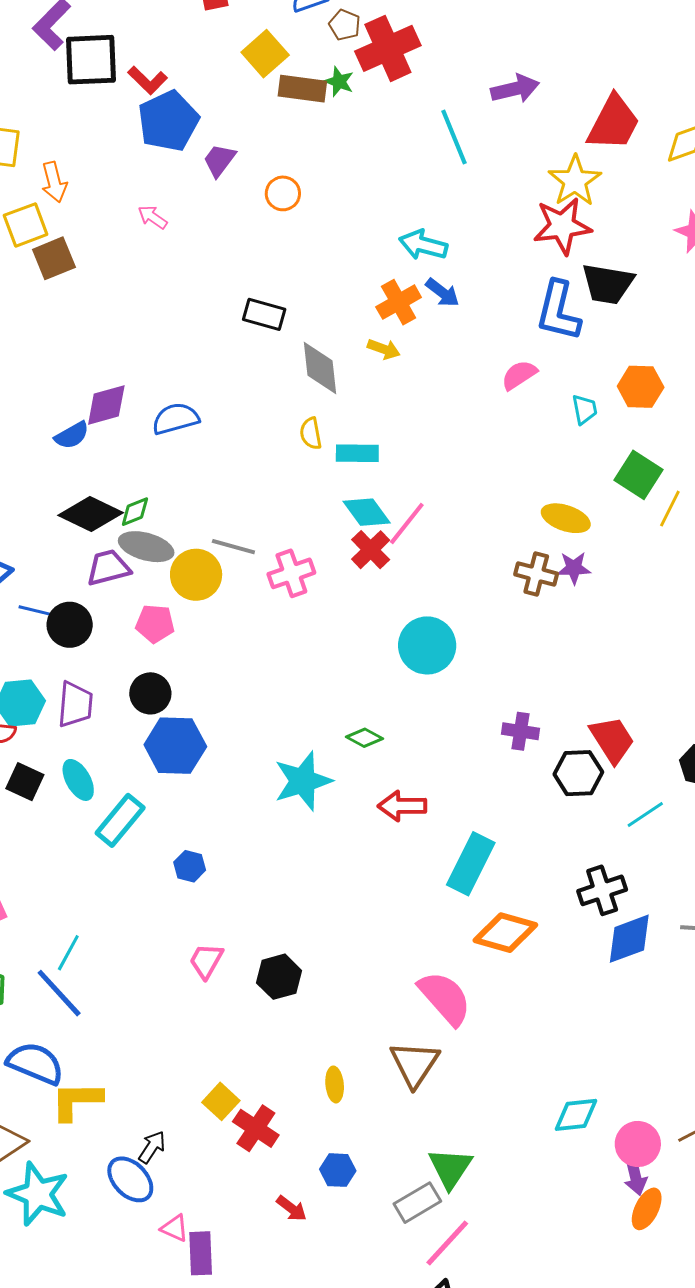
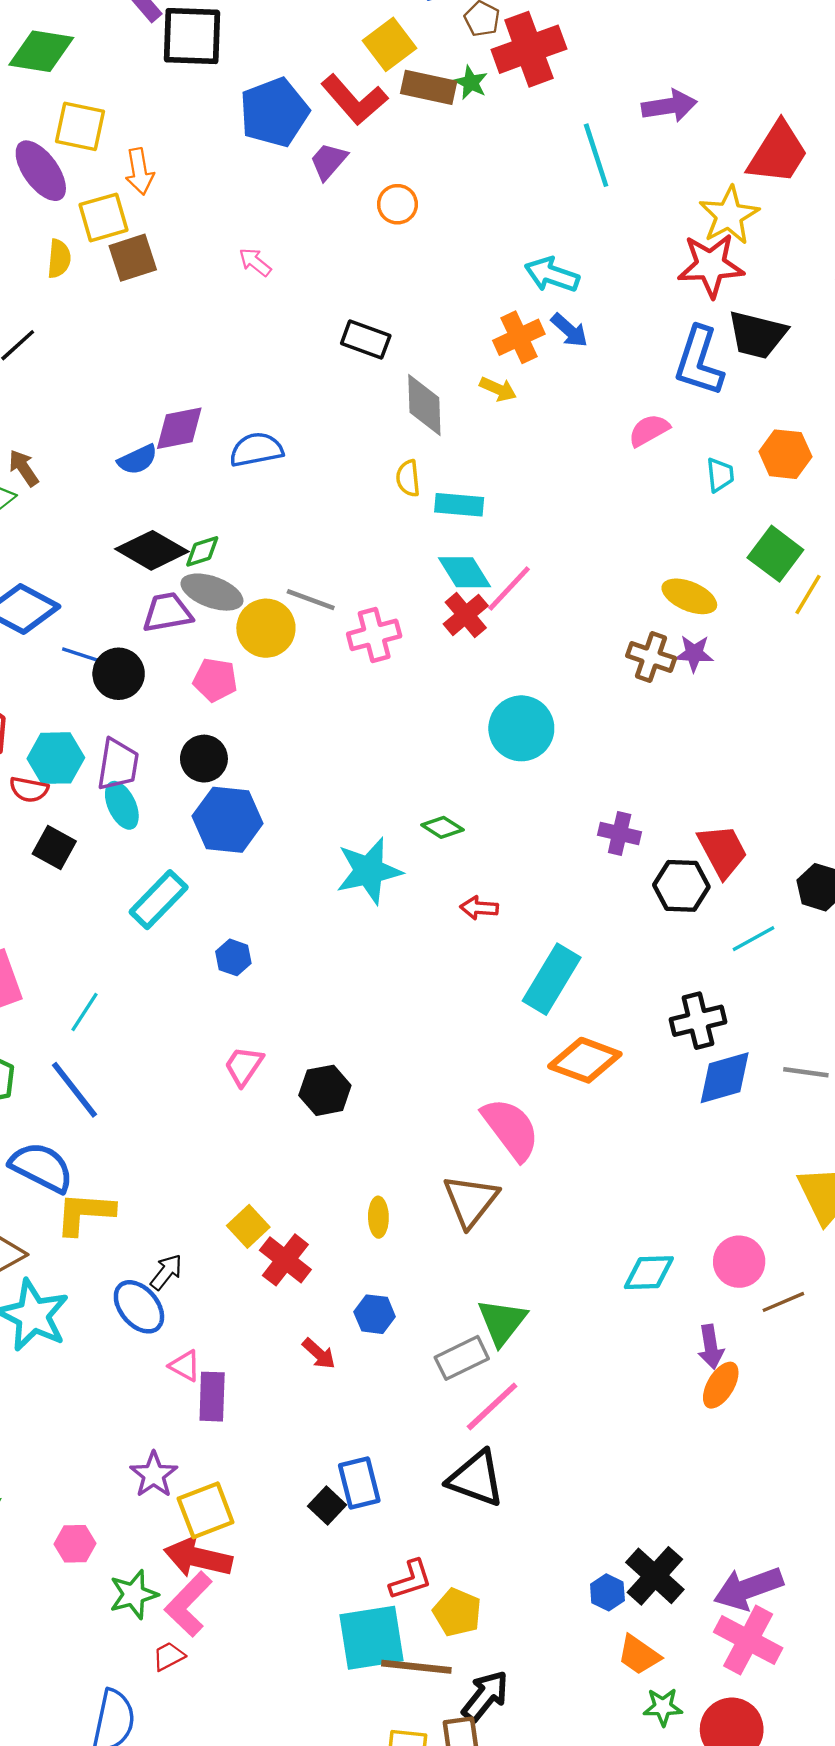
red L-shape: (148, 80) -> (354, 100), moved, size x1.5
pink arrow: (153, 217) -> (255, 262), moved
cyan ellipse: (78, 780) -> (122, 805), moved
red arrow: (402, 806) -> (479, 908), size x0.7
cyan line: (68, 953) -> (85, 1012), moved
pink circle: (638, 1144) -> (739, 1262), moved

